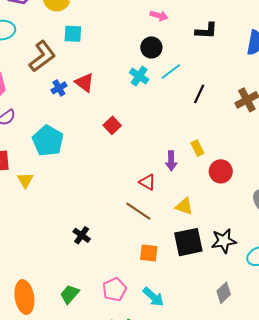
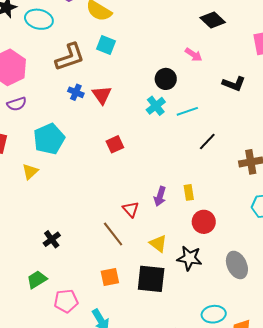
black circle: (151, 47) -> (166, 79), moved
blue cross: (59, 88) -> (76, 92), turned 35
yellow triangle: (25, 180) -> (30, 172), moved
black star: (224, 241) -> (189, 258), moved
orange square: (149, 253) -> (110, 277), turned -36
green trapezoid: (70, 294) -> (37, 280), moved

